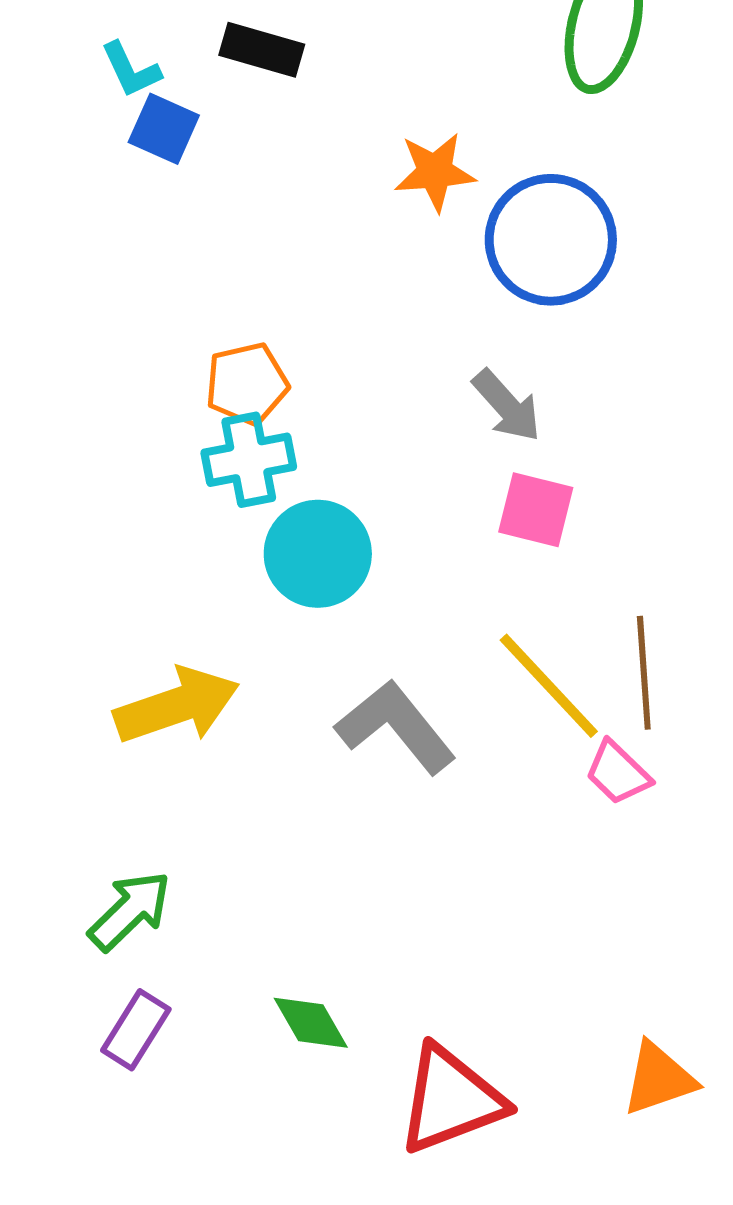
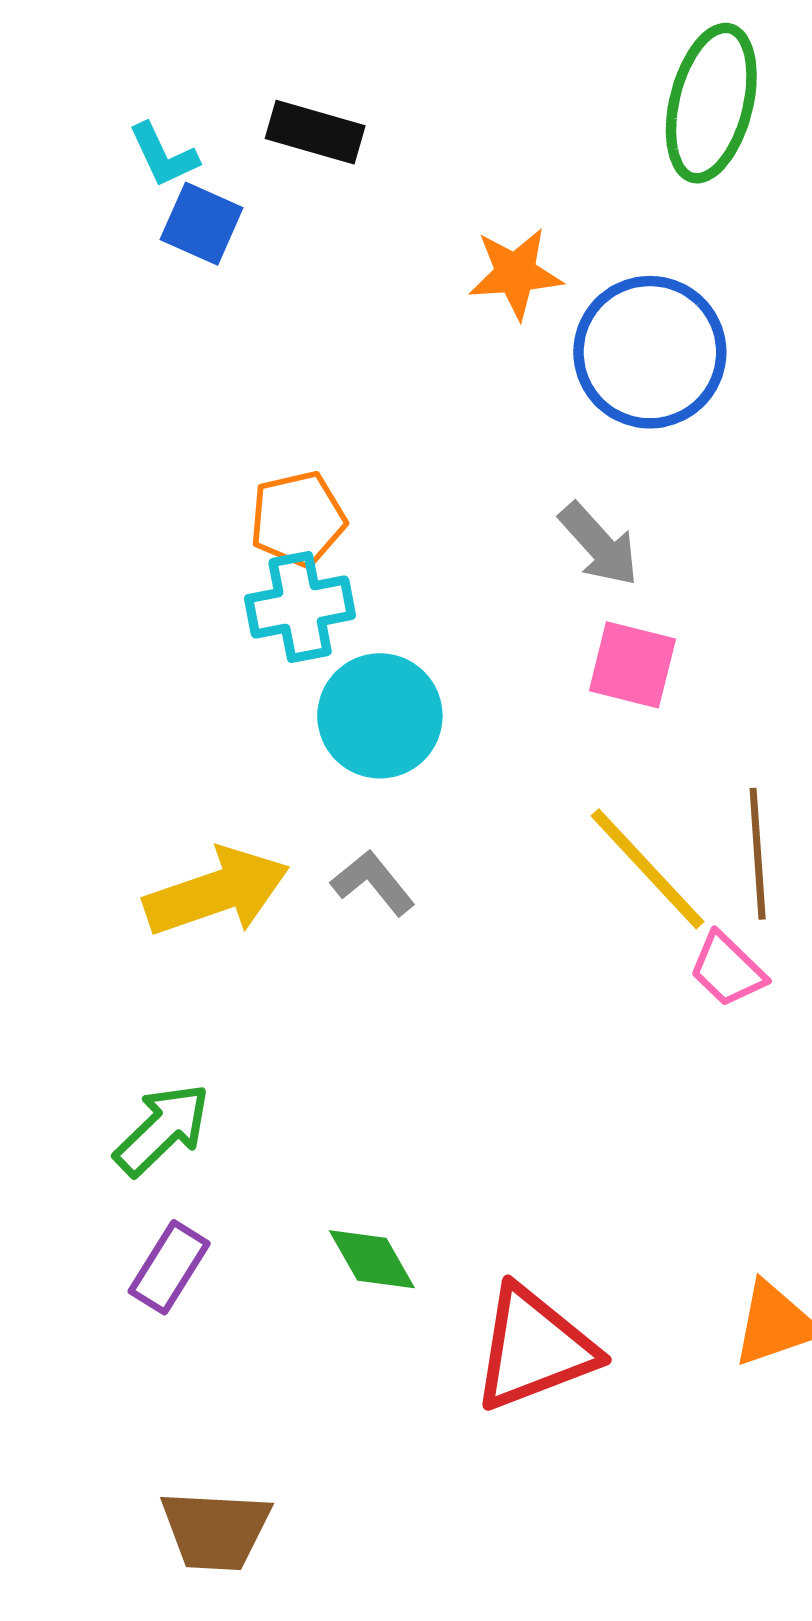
gray L-shape: (396, 727) -> (373, 883), moved, size x0.6

